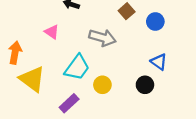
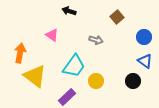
blue circle: (155, 22) -> (144, 37), moved
gray arrow: (102, 38) -> (96, 40), size x0.6

